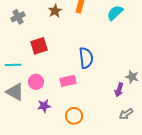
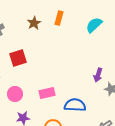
blue semicircle: (86, 58) -> (75, 105), moved, turned -80
purple arrow: (119, 90) -> (98, 75), moved

